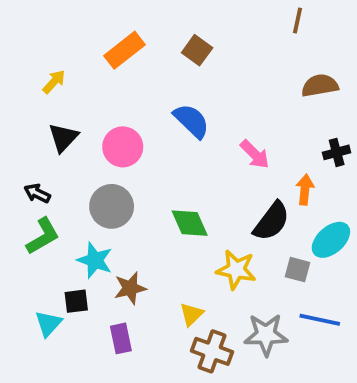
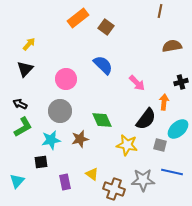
orange rectangle: (125, 50) -> (78, 18), moved
black triangle: (63, 138) -> (25, 69), moved
cyan star: (95, 260) -> (51, 140), turned -30
brown star: (130, 288) -> (80, 139), moved
yellow triangle: (192, 314) -> (92, 174), moved, turned -40
cyan triangle: (48, 324) -> (17, 181), moved

